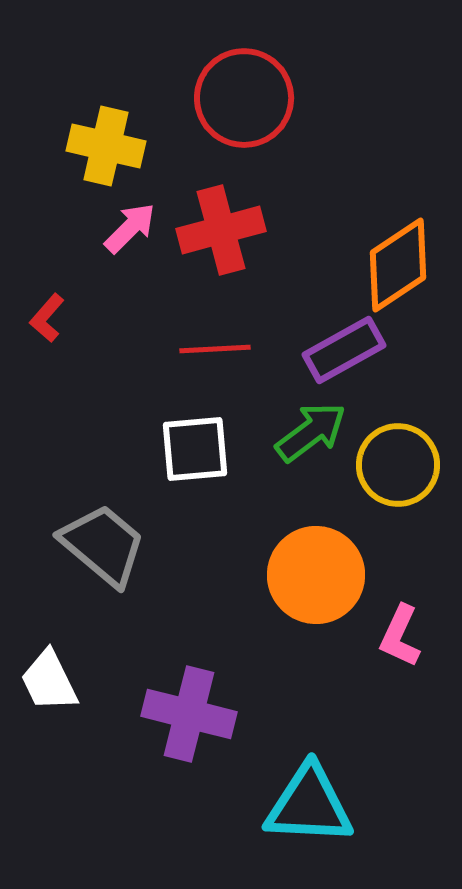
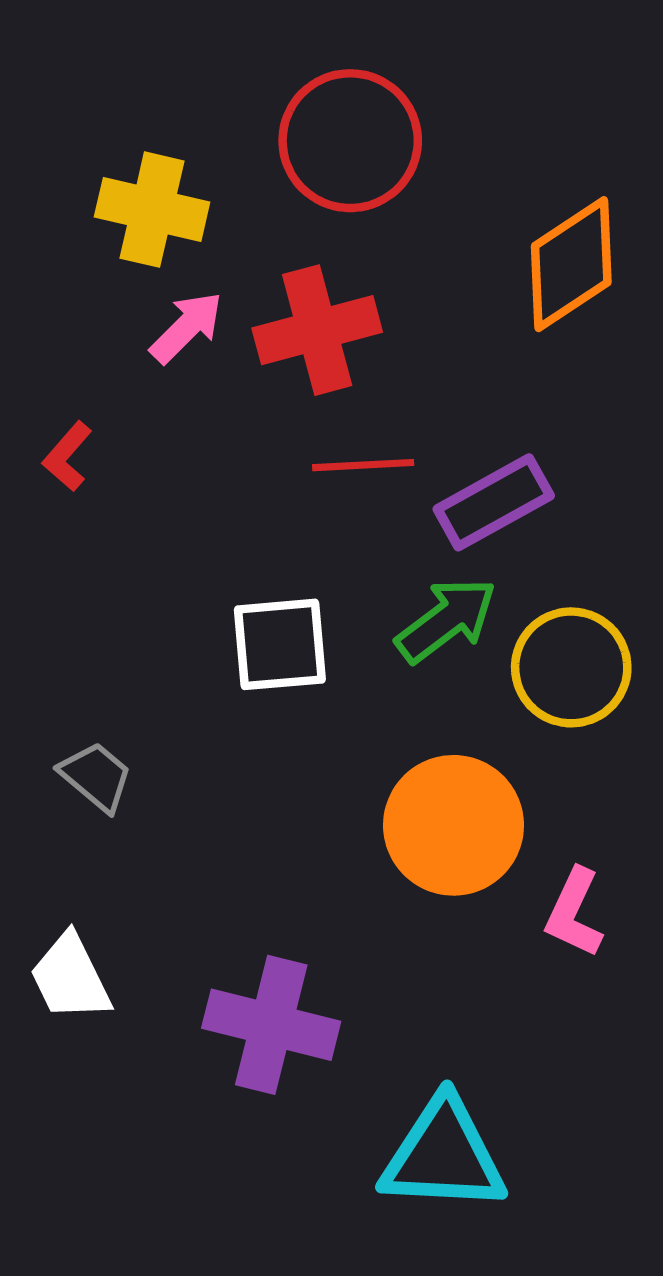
orange diamond: (398, 265) -> (571, 264), moved
red line: (215, 349) -> (363, 465), moved
gray trapezoid: (103, 545) -> (96, 777), moved, size x0.6

